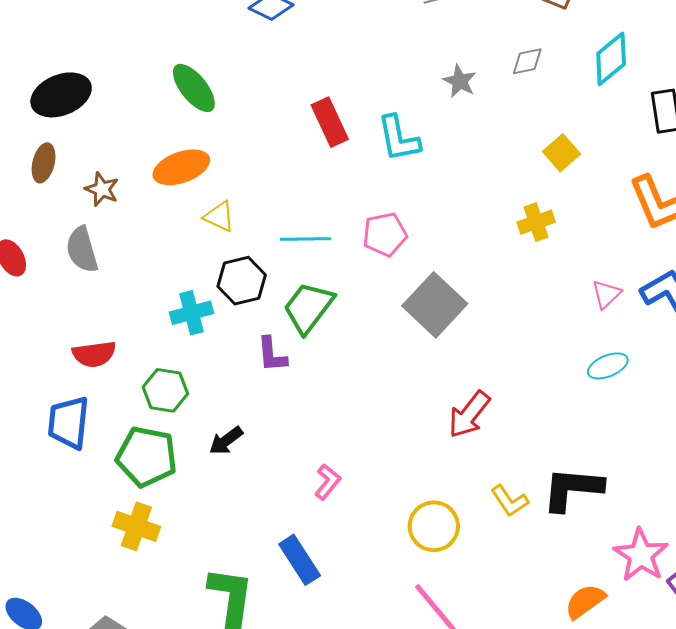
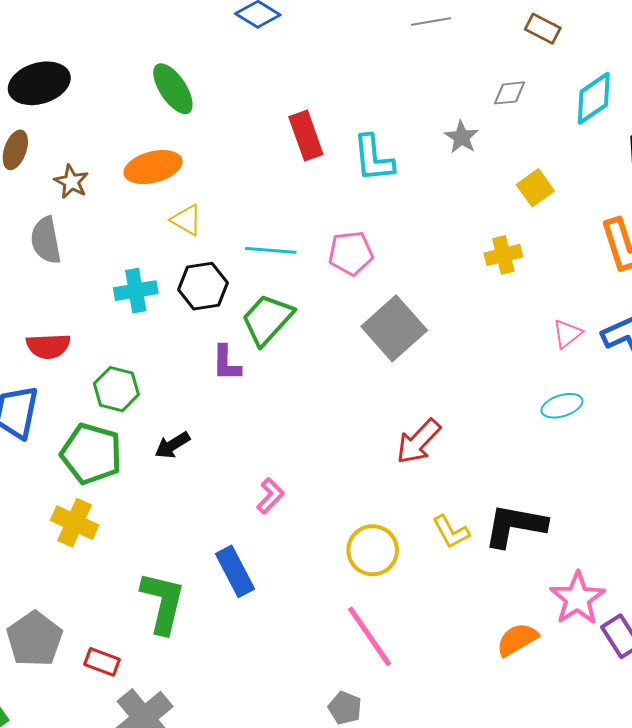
gray star: (460, 81) -> (462, 137), moved
cyan cross: (191, 313) -> (136, 291), moved

